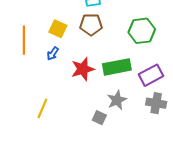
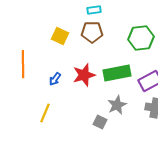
orange line: (24, 40) -> (23, 64), moved
blue arrow: (53, 54) -> (55, 79), moved

